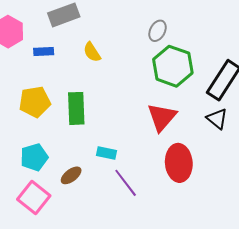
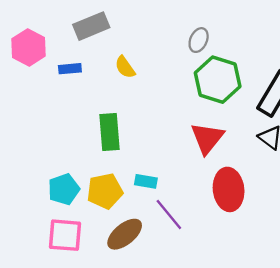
yellow pentagon: (35, 102) -> (105, 191), moved
brown ellipse: (71, 175) -> (125, 234), moved, size x1.5
pink square: (34, 198) -> (65, 235), turned -32

